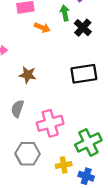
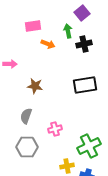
black cross: (83, 28) -> (84, 44), turned 35
pink cross: (50, 123) -> (55, 129), size x0.6
gray hexagon: (28, 154) -> (27, 147), moved

